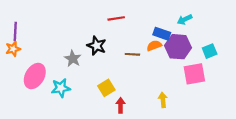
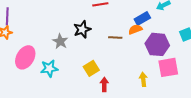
blue rectangle: (162, 34) -> (142, 18), turned -49
black star: (97, 46) -> (82, 29), turned 30
purple hexagon: (178, 47) -> (157, 44), moved
pink square: (194, 74) -> (168, 67), moved

